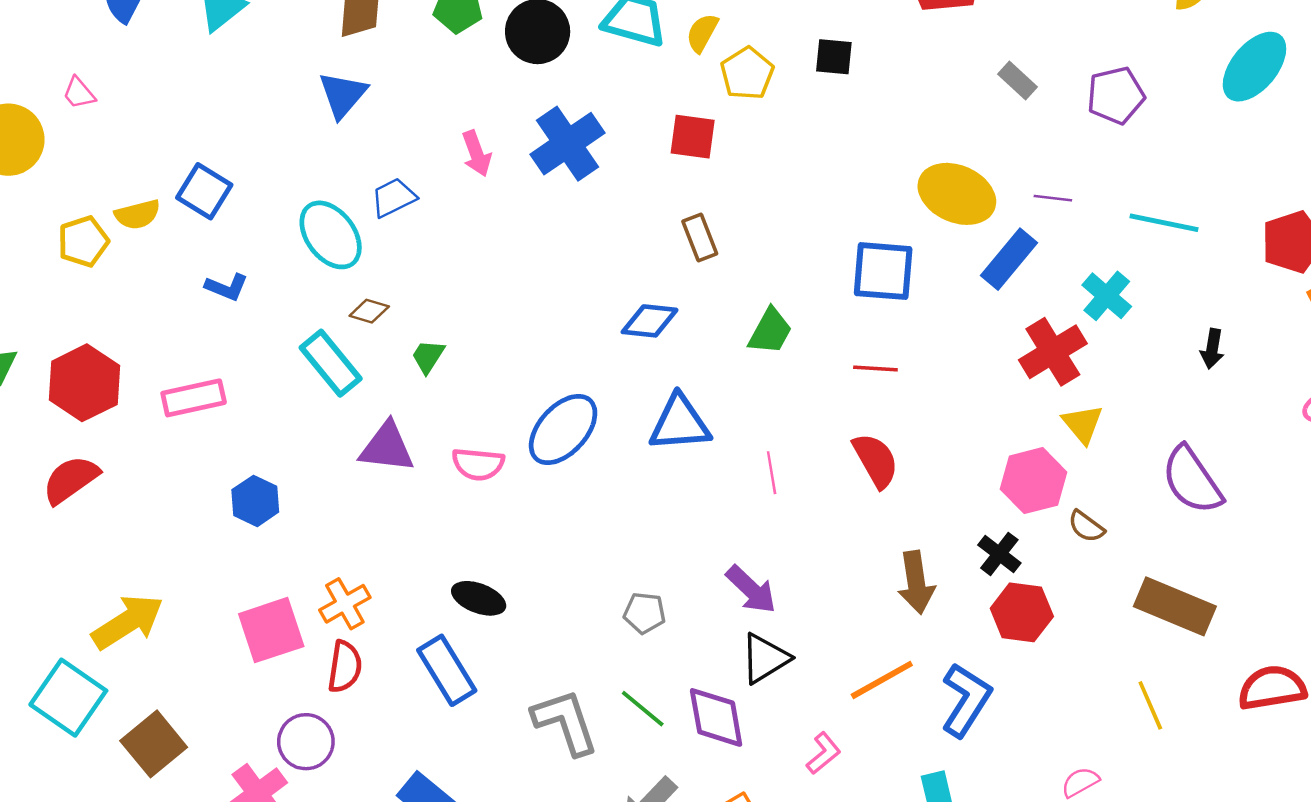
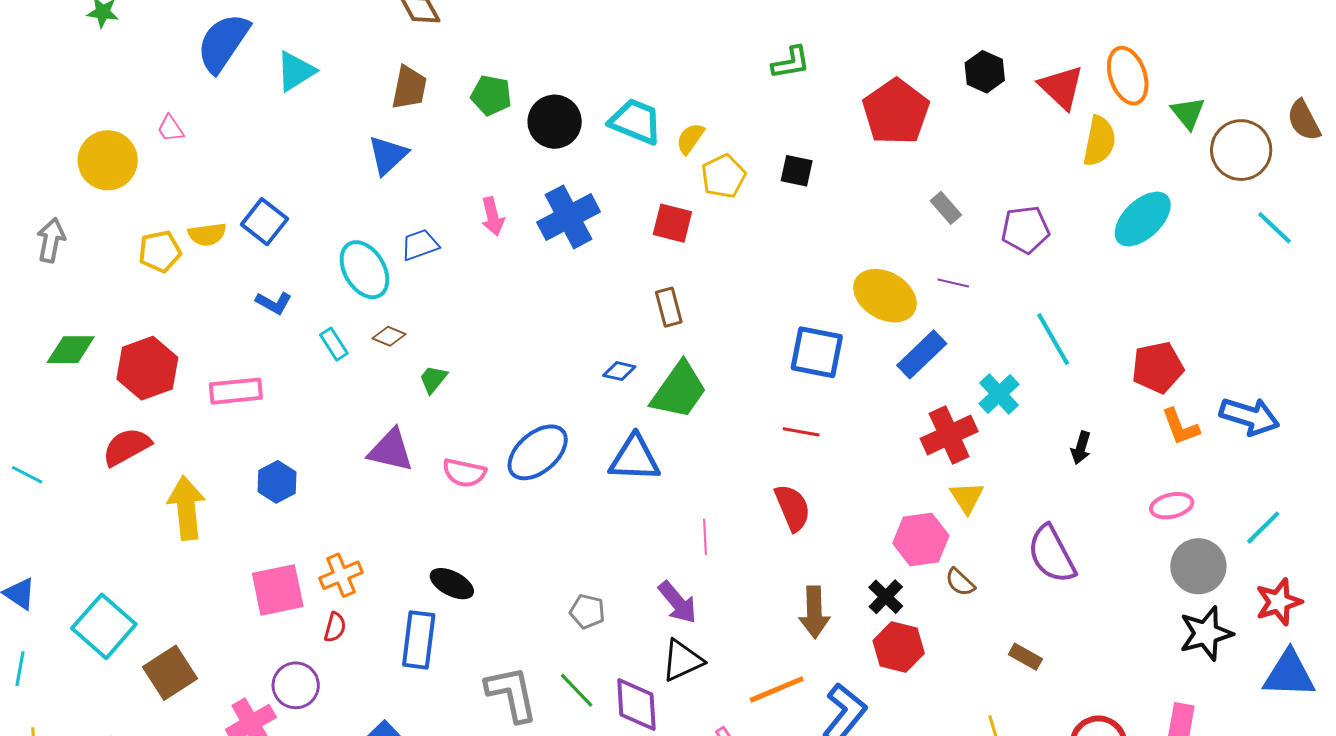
purple line: (1053, 198) -> (953, 283), moved
cyan line: (1164, 223) -> (1053, 339), turned 42
blue diamond: (650, 321) -> (619, 371), size x0.7
green trapezoid: (770, 331) -> (679, 390), moved, size x1.5
cyan rectangle: (331, 363) -> (334, 344), moved, size x0.6
pink line: (772, 473) -> (705, 537), moved
brown rectangle: (1175, 606) -> (1025, 657), size x0.5
yellow arrow: (128, 622) -> (186, 508), moved, turned -70
red semicircle: (345, 667) -> (335, 627), size x0.7
blue rectangle: (447, 670) -> (419, 640), turned 32

